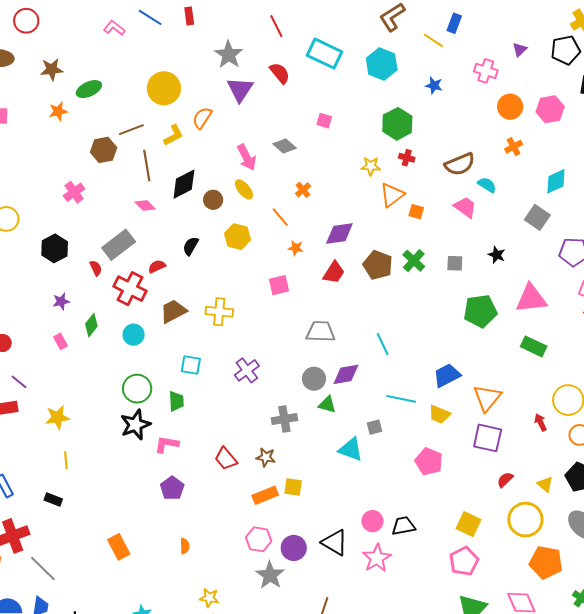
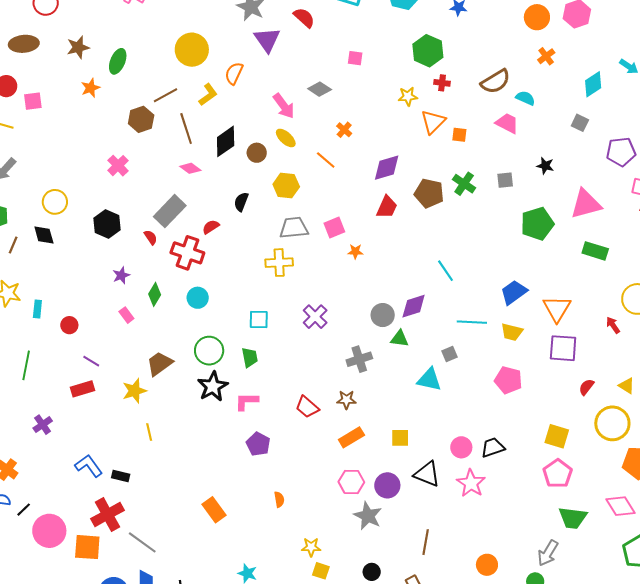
green ellipse: (89, 89) -> (118, 61), turned -35
gray square: (537, 217) -> (580, 123), size x0.7
orange star: (296, 248) -> (355, 251), moved
brown trapezoid: (173, 311) -> (159, 364), moved
gray trapezoid: (320, 332) -> (294, 228), moved
yellow square: (293, 487) -> (400, 438), moved
black rectangle: (53, 499) -> (121, 476), moved

